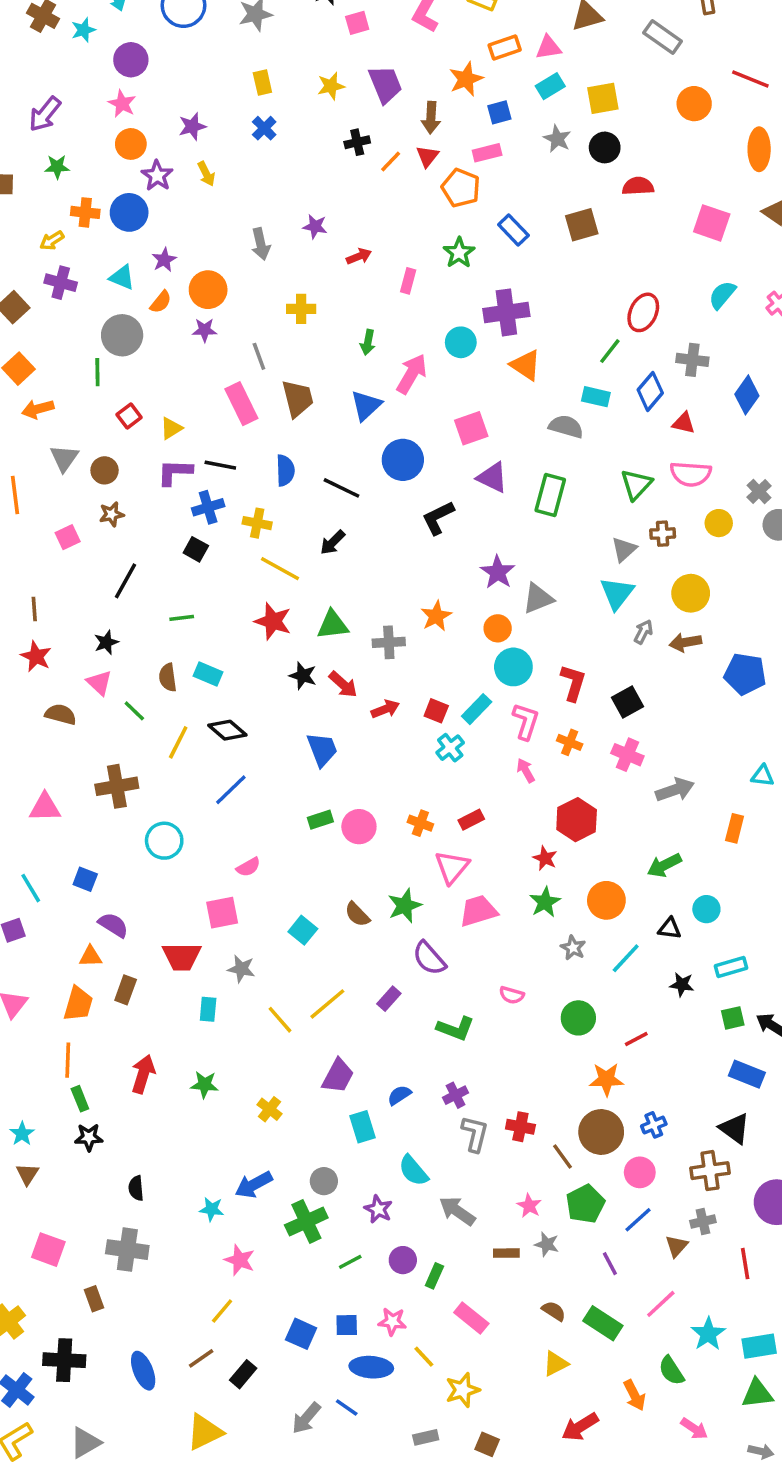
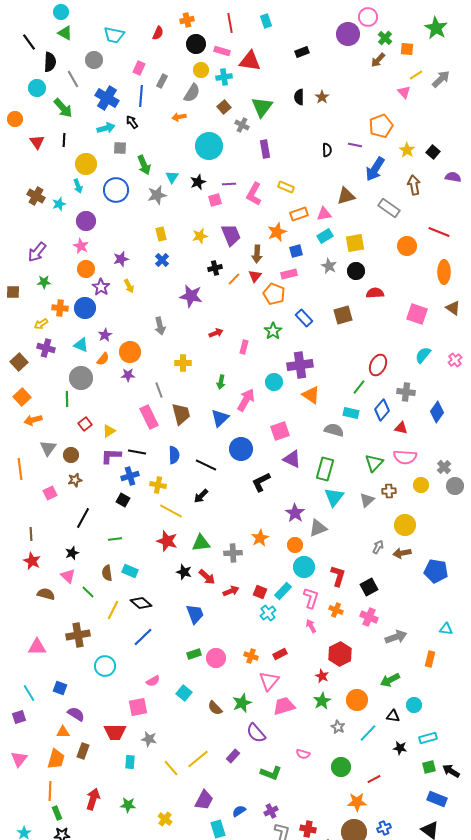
purple star: (315, 226) -> (191, 296), moved, size x1.6
cyan triangle: (617, 593) -> (334, 497), moved
cyan square: (303, 930) -> (184, 693), moved

